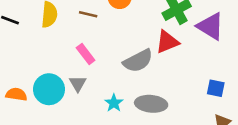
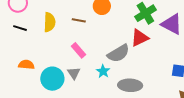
orange semicircle: (16, 94) -> (26, 65), moved
cyan star: (114, 103) -> (103, 71), moved

